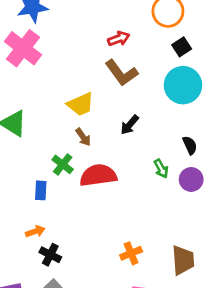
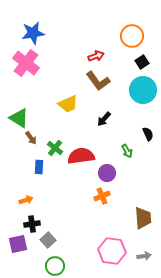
brown arrow: (83, 137) -> (31, 138), moved
purple circle: (191, 179) -> (107, 173), moved
orange arrow: (35, 231) -> (26, 200), moved
orange cross: (131, 253) -> (102, 196), moved
black cross: (50, 255) -> (32, 224), moved, turned -35

